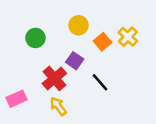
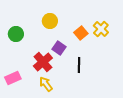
yellow circle: (79, 25) -> (50, 21), moved
green circle: (35, 38) -> (16, 34), moved
black line: (100, 82) -> (79, 65), turned 42

